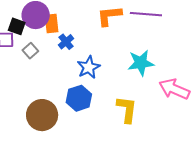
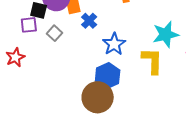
yellow L-shape: (127, 109) -> (152, 61), moved
brown circle: (42, 115) -> (98, 97), moved

